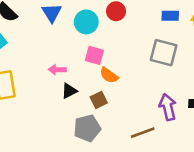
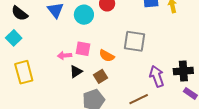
gray square: (164, 53) -> (135, 41), moved
pink square: (94, 55) -> (83, 49), moved

